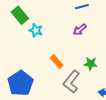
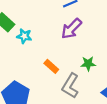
purple arrow: (80, 30) -> (71, 29), size x1.5

